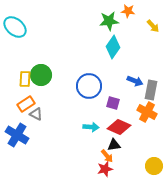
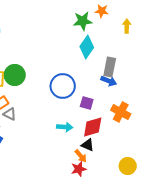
yellow arrow: (153, 26) -> (127, 26), turned -136
gray rectangle: (151, 90) -> (110, 67), moved
red diamond: (119, 127) -> (93, 127), turned -40
black triangle: (114, 145) -> (88, 145), turned 32

